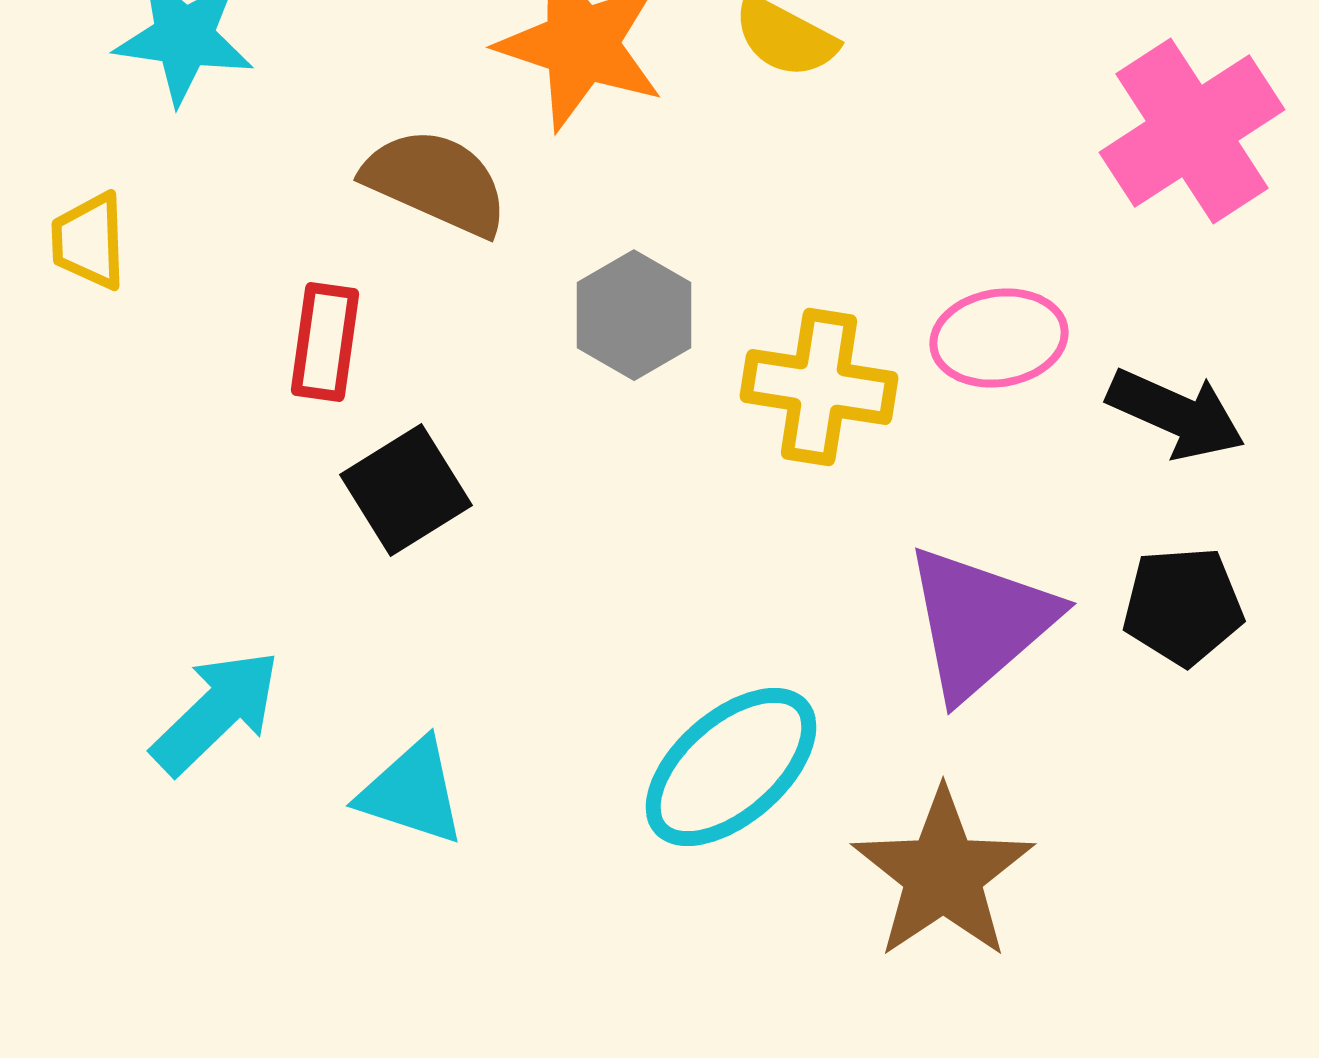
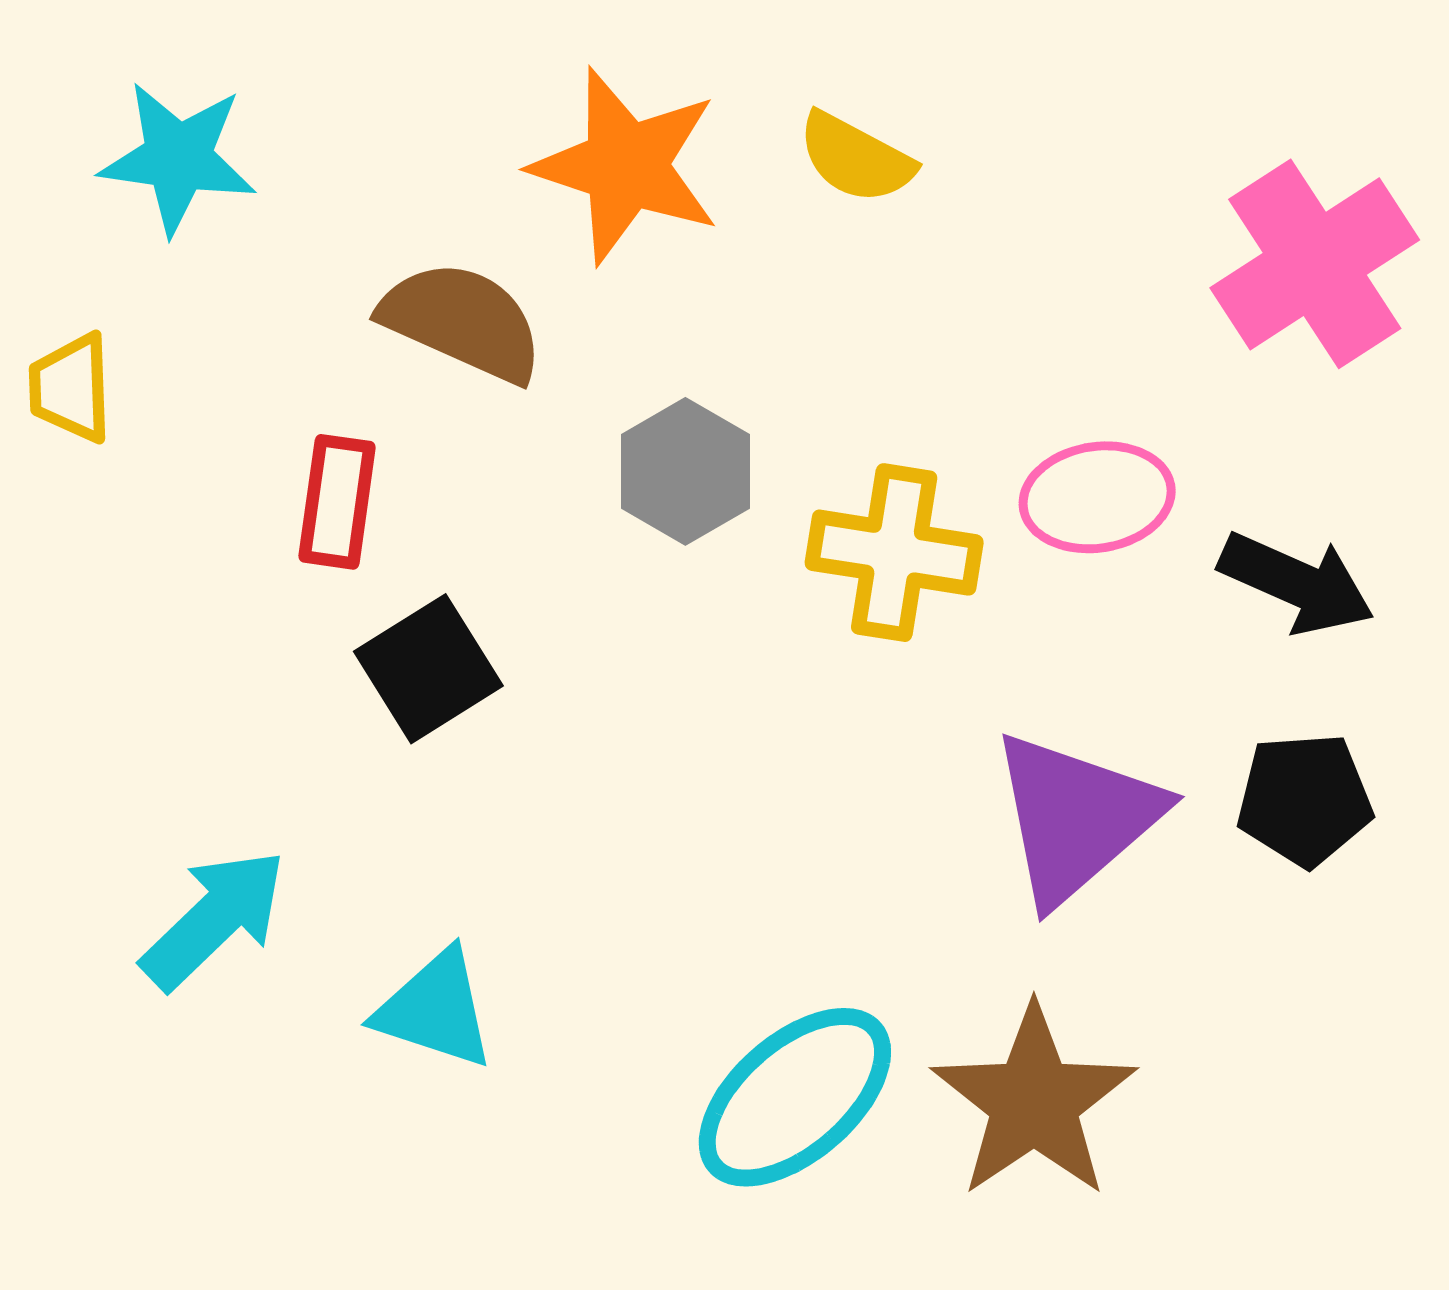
cyan ellipse: (731, 767) -> (795, 1097), moved

